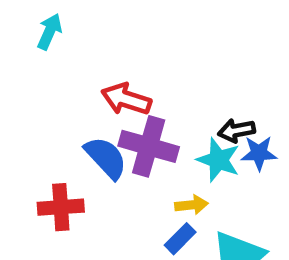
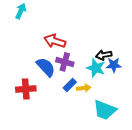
purple cross: (149, 146) -> (65, 62), size x0.7
blue rectangle: (180, 239) -> (70, 85), moved

